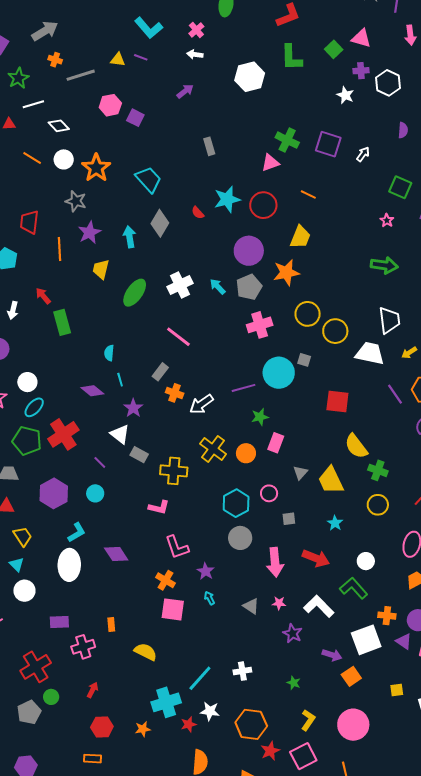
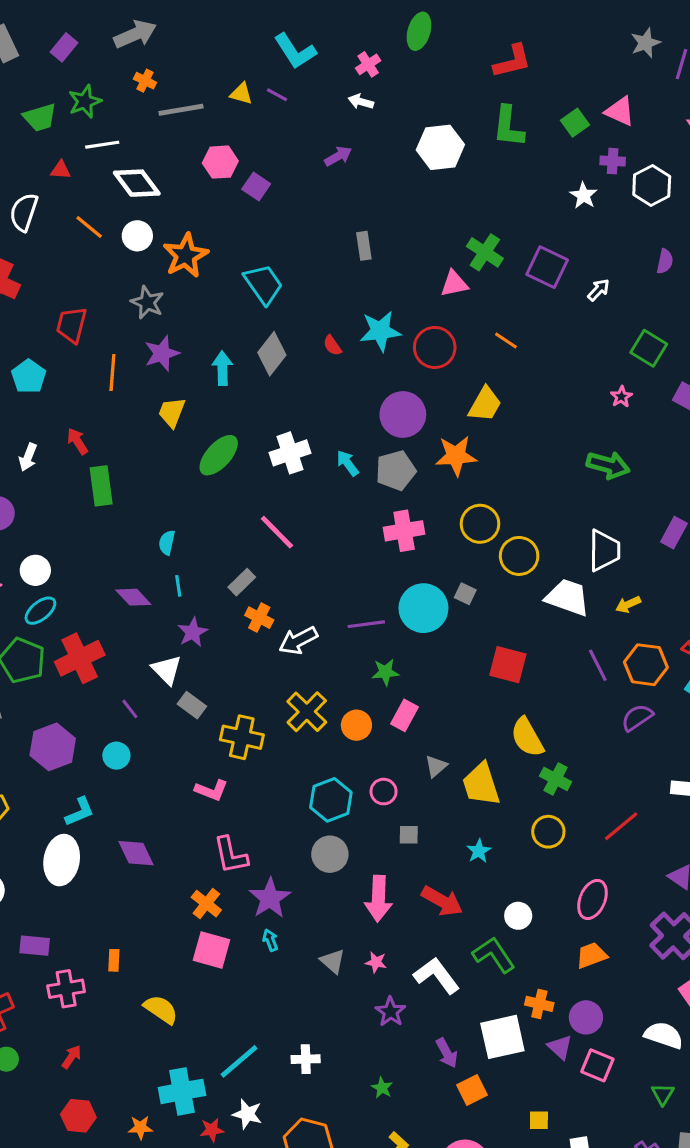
white diamond: (59, 126) -> (137, 183), size x1.4
purple star: (206, 571) -> (270, 898), size x1.5
purple arrow: (332, 655) -> (447, 1053), turned 36

